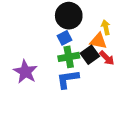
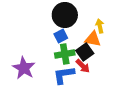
red arrow: (107, 58) -> (83, 66), moved

